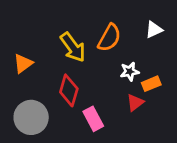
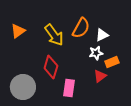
white triangle: (154, 30) -> (102, 35), moved
orange triangle: (23, 63) -> (18, 31), moved
pink rectangle: (93, 119) -> (69, 88), turned 36

